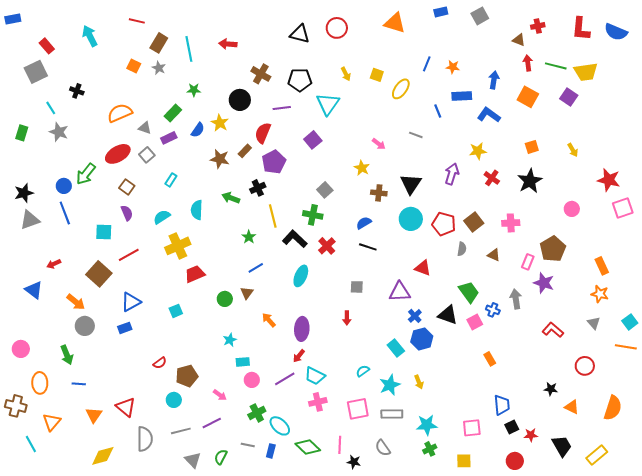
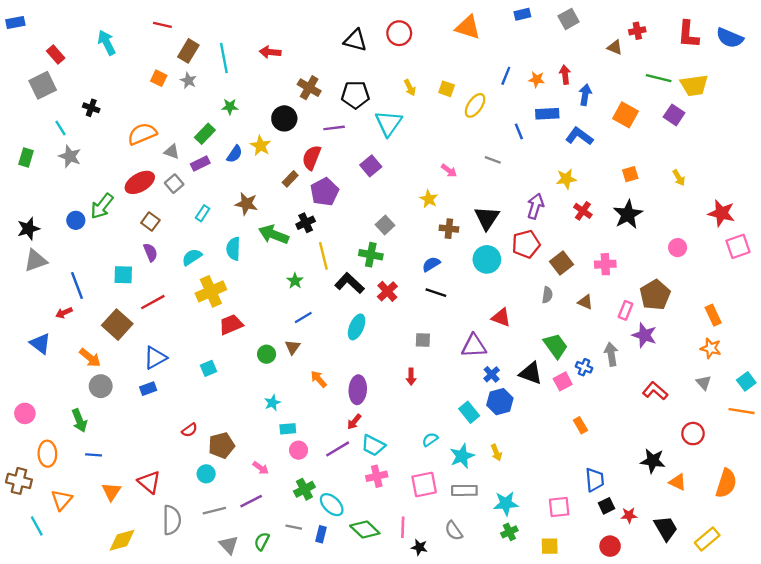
red arrow: (528, 63) -> (565, 75), moved
brown star: (220, 159) -> (246, 204), moved
green arrow: (231, 198) -> (274, 235), size x1.4
blue line: (65, 213) -> (77, 285), moved
red pentagon: (444, 224) -> (526, 244), moved, turned -30
black star: (551, 389) -> (653, 461), size x1.5

